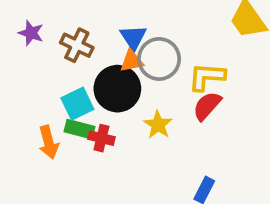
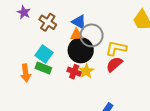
blue triangle: (133, 37) -> (79, 22), turned -35
black circle: (117, 89) -> (81, 50), moved
cyan square: (77, 104) -> (44, 54), turned -36
red cross: (101, 138) -> (74, 72), moved

